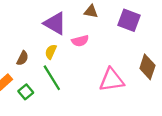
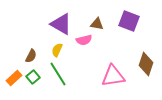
brown triangle: (91, 12) -> (97, 24), moved
green square: (26, 92) -> (33, 77), moved

